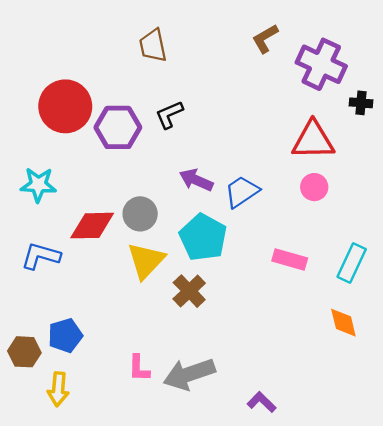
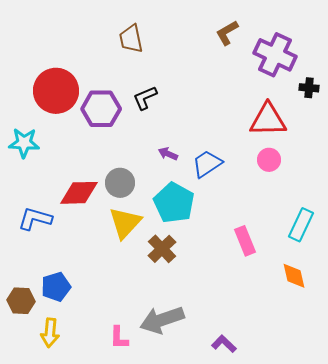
purple arrow: (196, 180) -> (168, 154), size x0.7
cyan star: (38, 185) -> (24, 143), moved
pink rectangle: (290, 259) -> (245, 241), moved, turned 52
pink L-shape: (139, 368) -> (119, 338), moved

